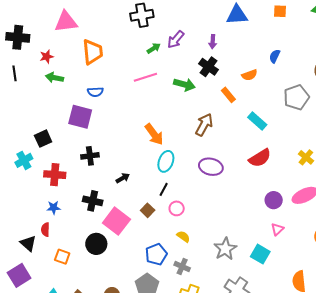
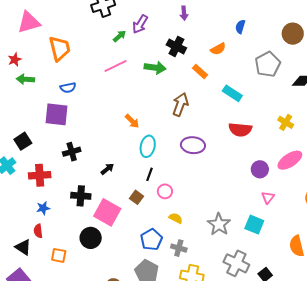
purple arrow: (213, 42) -> (184, 13), moved
orange arrow: (154, 134) -> (132, 121), size x0.7
red semicircle: (260, 158) -> (240, 130), turned 45

